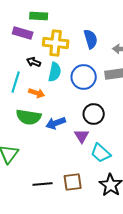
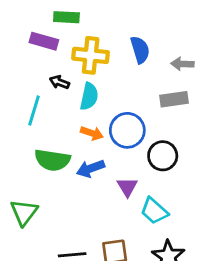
blue circle: (84, 77) -> (127, 130), moved
orange arrow: (37, 93) -> (92, 133), moved
black circle: (94, 114) -> (163, 156), moved

